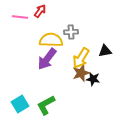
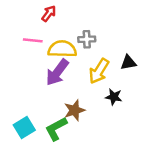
pink line: (20, 17) -> (33, 40), moved
brown star: (81, 73) -> (74, 110), moved

